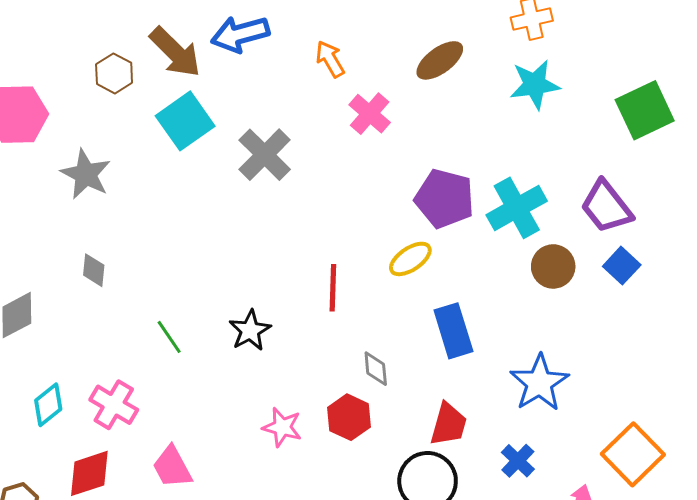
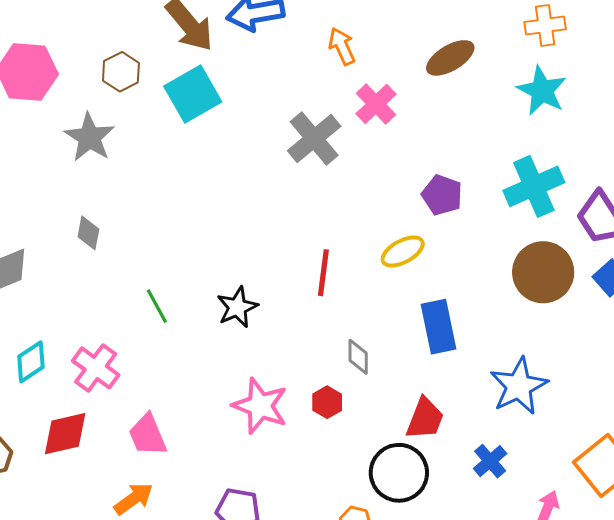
brown hexagon: (114, 73) -> (121, 72), moved
cyan star: (535, 85) -> (542, 91), turned 30
gray cross: (265, 155) -> (314, 139), moved
purple pentagon: (444, 199) -> (442, 195), size x0.7
cyan cross: (517, 208) -> (534, 186), moved
brown circle: (553, 266) -> (543, 272), size x1.4
red hexagon: (349, 417) -> (327, 402), size x0.7
pink star: (282, 427) -> (260, 406), size x1.4

